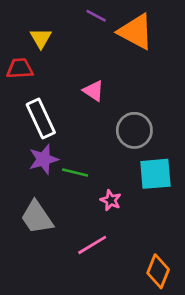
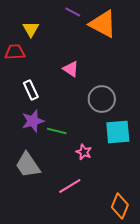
white rectangle: (41, 119) -> (31, 90), size x0.7

